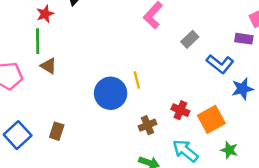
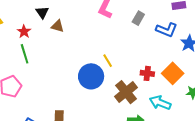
brown triangle: (49, 66) -> (58, 26), moved
brown cross: (148, 125) -> (126, 92), size x1.6

